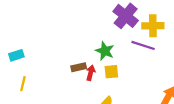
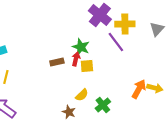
purple line: (143, 45) -> (116, 42), turned 35
red arrow: (91, 73) -> (76, 59), moved

